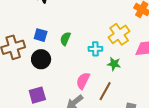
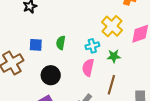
black circle: (41, 59) -> (51, 75), moved
pink semicircle: (83, 81) -> (88, 68), moved

